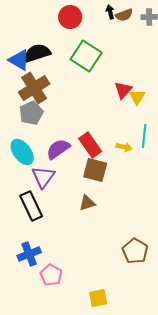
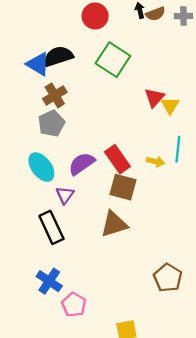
brown cross: (34, 88) -> (55, 95), size x0.7
purple triangle: (43, 177) -> (65, 195), size x0.7
brown triangle: (87, 203) -> (114, 224), size x1.5
blue cross: (29, 254) -> (49, 281), turned -35

